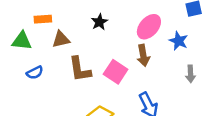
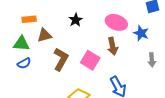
pink ellipse: (149, 27) -> (116, 22), turned 70
green triangle: (22, 41) -> (21, 44), moved
brown L-shape: (80, 69) -> (61, 59), turned -140

